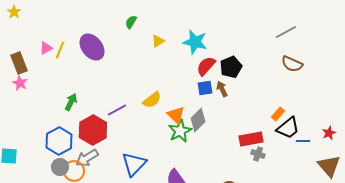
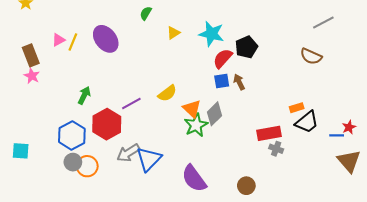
gray line: (286, 32) -> (323, 22), moved
black pentagon: (231, 67) -> (246, 47), moved
orange rectangle: (278, 114) -> (297, 108), turned 32
blue line: (303, 141) -> (337, 135), moved
gray arrow: (87, 158) -> (128, 153), moved

